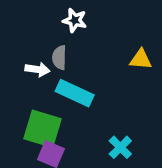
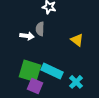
yellow triangle: (141, 59) -> (77, 40), moved, turned 32
cyan rectangle: (75, 93) -> (52, 71), moved

